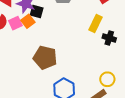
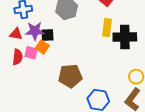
pink square: (15, 23) -> (31, 53), turned -32
black cross: (109, 38) -> (125, 37), size x1.6

